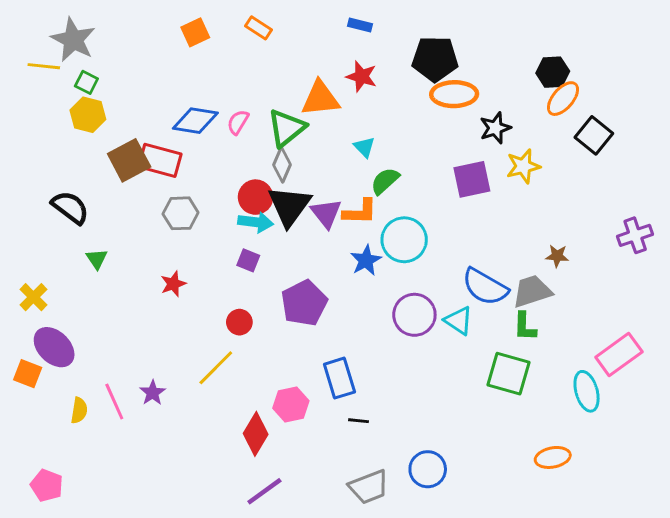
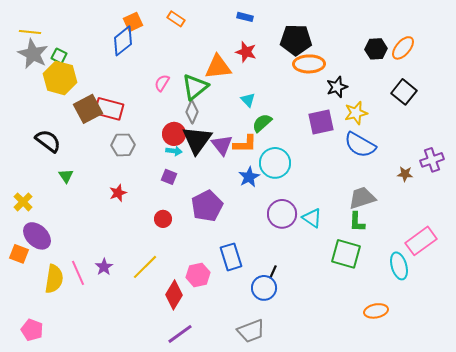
gray star: (73, 40) -> (33, 54), moved
yellow line: (44, 66) -> (30, 32), moved
orange ellipse: (563, 99) -> (403, 48), moved
yellow hexagon: (88, 115) -> (60, 78), size x1.4
blue diamond: (195, 121) -> (123, 41), moved, turned -48
cyan arrow: (256, 222) -> (174, 151), size x0.7
brown star: (557, 256) -> (405, 174), moved
blue semicircle: (485, 287) -> (360, 145), moved
yellow line: (216, 368) -> (145, 267), moved
yellow semicircle: (79, 410) -> (54, 279), size x1.6
black line: (359, 421) -> (273, 272), moved, turned -72
blue circle: (428, 469) -> (264, 288), moved

